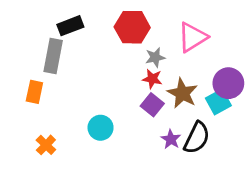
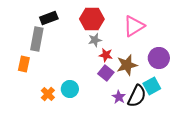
gray star: (155, 57) -> (95, 40), moved
brown star: (182, 93) -> (127, 65), turned 30
cyan square: (218, 102) -> (152, 86), moved
orange cross: (46, 145) -> (48, 94), moved

